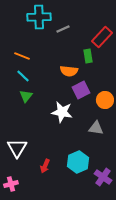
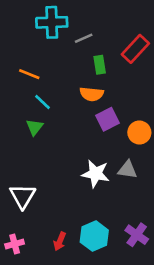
green rectangle: (88, 56) -> (100, 65), moved
cyan line: (23, 76) -> (42, 102), moved
white star: (62, 112) -> (96, 174), moved
cyan hexagon: (78, 162) -> (94, 236), moved
red arrow: (45, 166) -> (60, 241), moved

